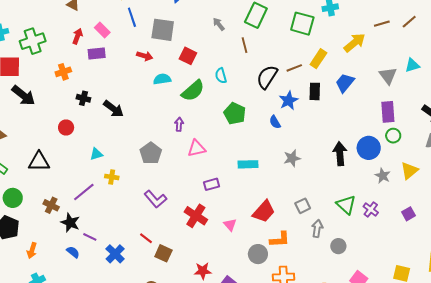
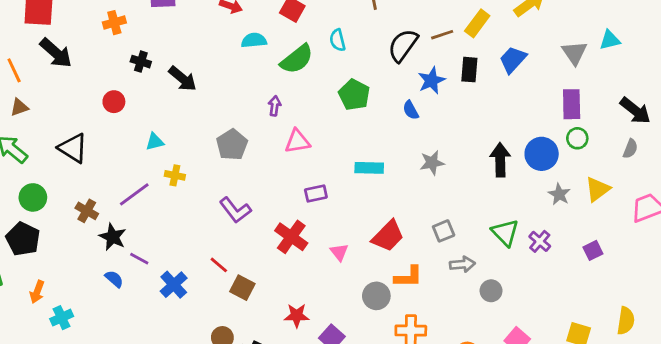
black triangle: (39, 162) -> (73, 148), turned 30
gray arrow: (317, 229) -> (462, 264), turned 72
orange arrow: (32, 250) -> (37, 292), moved

